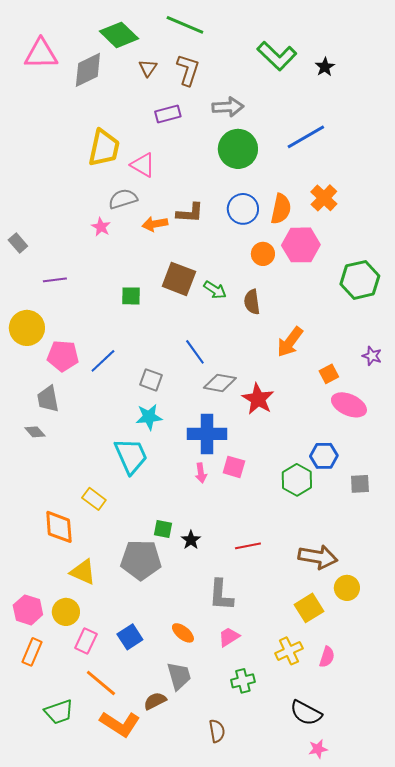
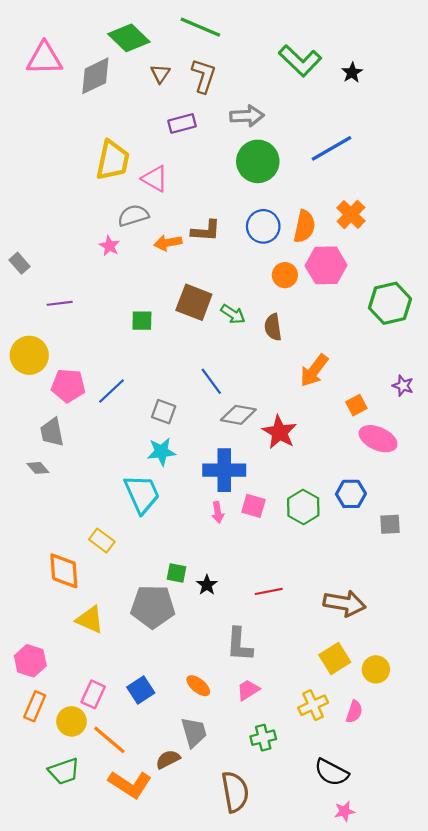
green hexagon: (297, 480) -> (303, 507), moved
yellow circle: (347, 588) -> (376, 669), moved
yellow circle: (66, 612) -> (71, 721), moved
brown semicircle: (217, 731) -> (235, 792), size x1.6

